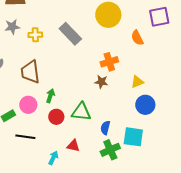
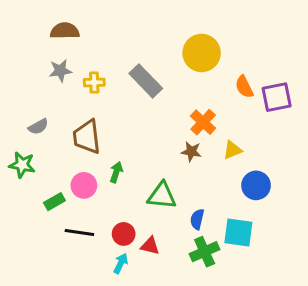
purple square: (159, 17) -> (277, 97), moved
orange cross: (109, 62) -> (203, 122), turned -30
yellow triangle: (137, 82) -> (232, 150), moved
red circle: (56, 117) -> (124, 234), moved

